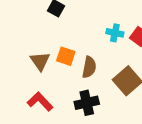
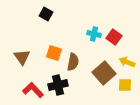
brown triangle: (40, 61) -> (22, 57), moved
black cross: (87, 103) -> (58, 85), moved

